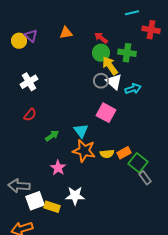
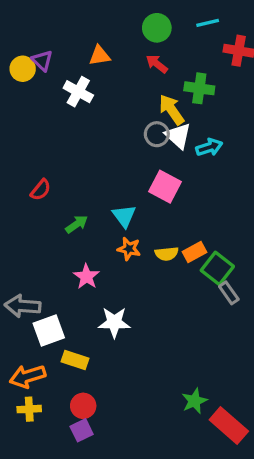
green circle: (101, 53) -> (157, 28), moved
white cross: (29, 82) -> (78, 92), moved, turned -30
orange star: (84, 151) -> (129, 249), size x0.6
yellow rectangle: (52, 207) -> (75, 360), moved

